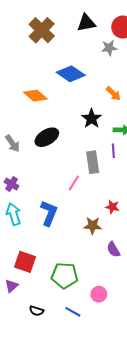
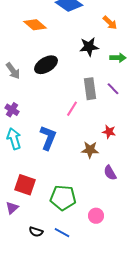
black star: (92, 118) -> (89, 47), turned 30
purple line: (113, 151) -> (113, 89), moved, turned -40
blue line: (73, 312) -> (62, 233), moved

